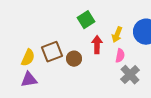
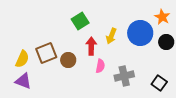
pink semicircle: (120, 56) -> (100, 66), moved
gray cross: (130, 75) -> (124, 76), turned 30
purple triangle: (29, 80) -> (23, 81), turned 30

